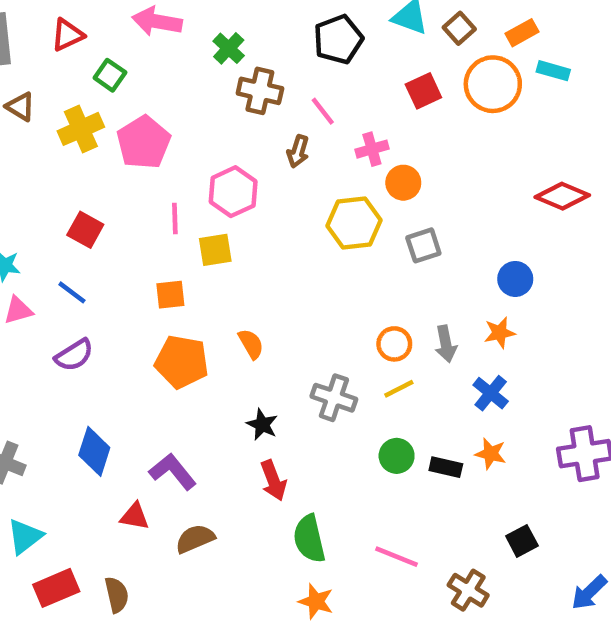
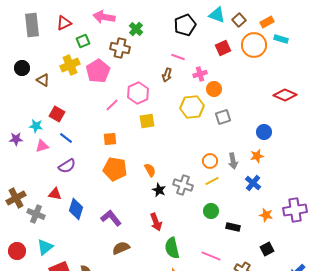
green square: (110, 75) -> (83, 41), turned 32
brown cross: (260, 91) -> (120, 48), moved
brown triangle: (20, 107) -> (43, 80), moved
pink line: (323, 111) -> (178, 57), turned -32
pink line: (175, 219) -> (112, 105), turned 48
red square: (85, 230) -> (57, 114), moved
yellow square: (215, 250) -> (147, 121), moved
orange semicircle: (251, 344) -> (150, 170), moved
black star: (262, 425) -> (159, 190), moved
orange star: (491, 454) -> (266, 215), moved
black rectangle: (446, 467) -> (233, 227), moved
red triangle: (135, 516) -> (55, 194), moved

